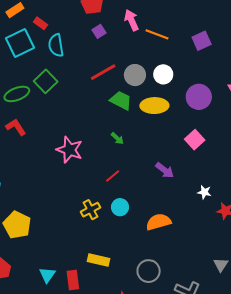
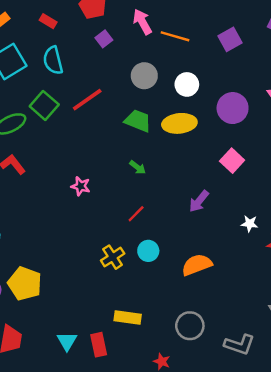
red rectangle: (40, 23) -> (48, 21), moved
red line: (103, 72) -> (87, 100), moved
gray circle: (135, 75) -> (144, 76), moved
pink star: (70, 150) -> (81, 186), size x0.6
purple arrow: (165, 170) -> (199, 201), turned 96

